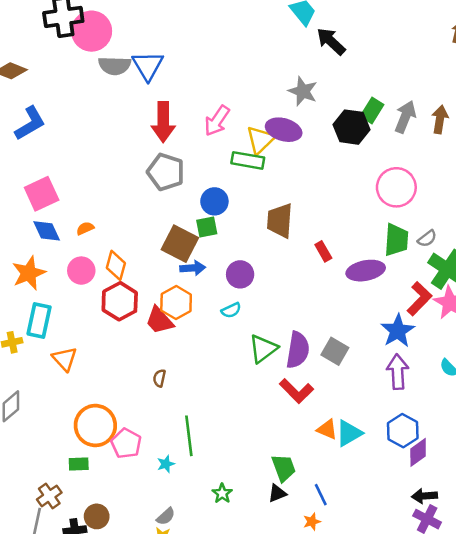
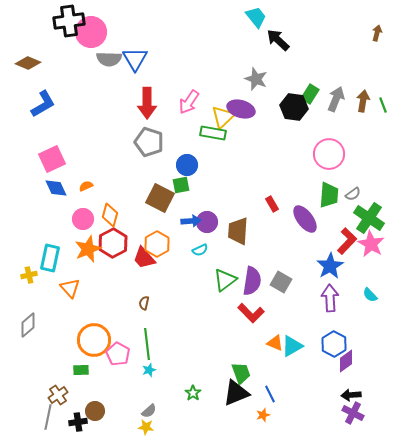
brown trapezoid: (280, 221) -> (238, 231), moved
blue arrow: (193, 268) -> (191, 221), moved
purple ellipse: (366, 271) -> (305, 219), turned 64
orange star: (29, 273) -> (88, 249), moved
green line: (189, 436) -> (147, 344), moved
black triangle: (277, 493) -> (236, 393), size x1.8

